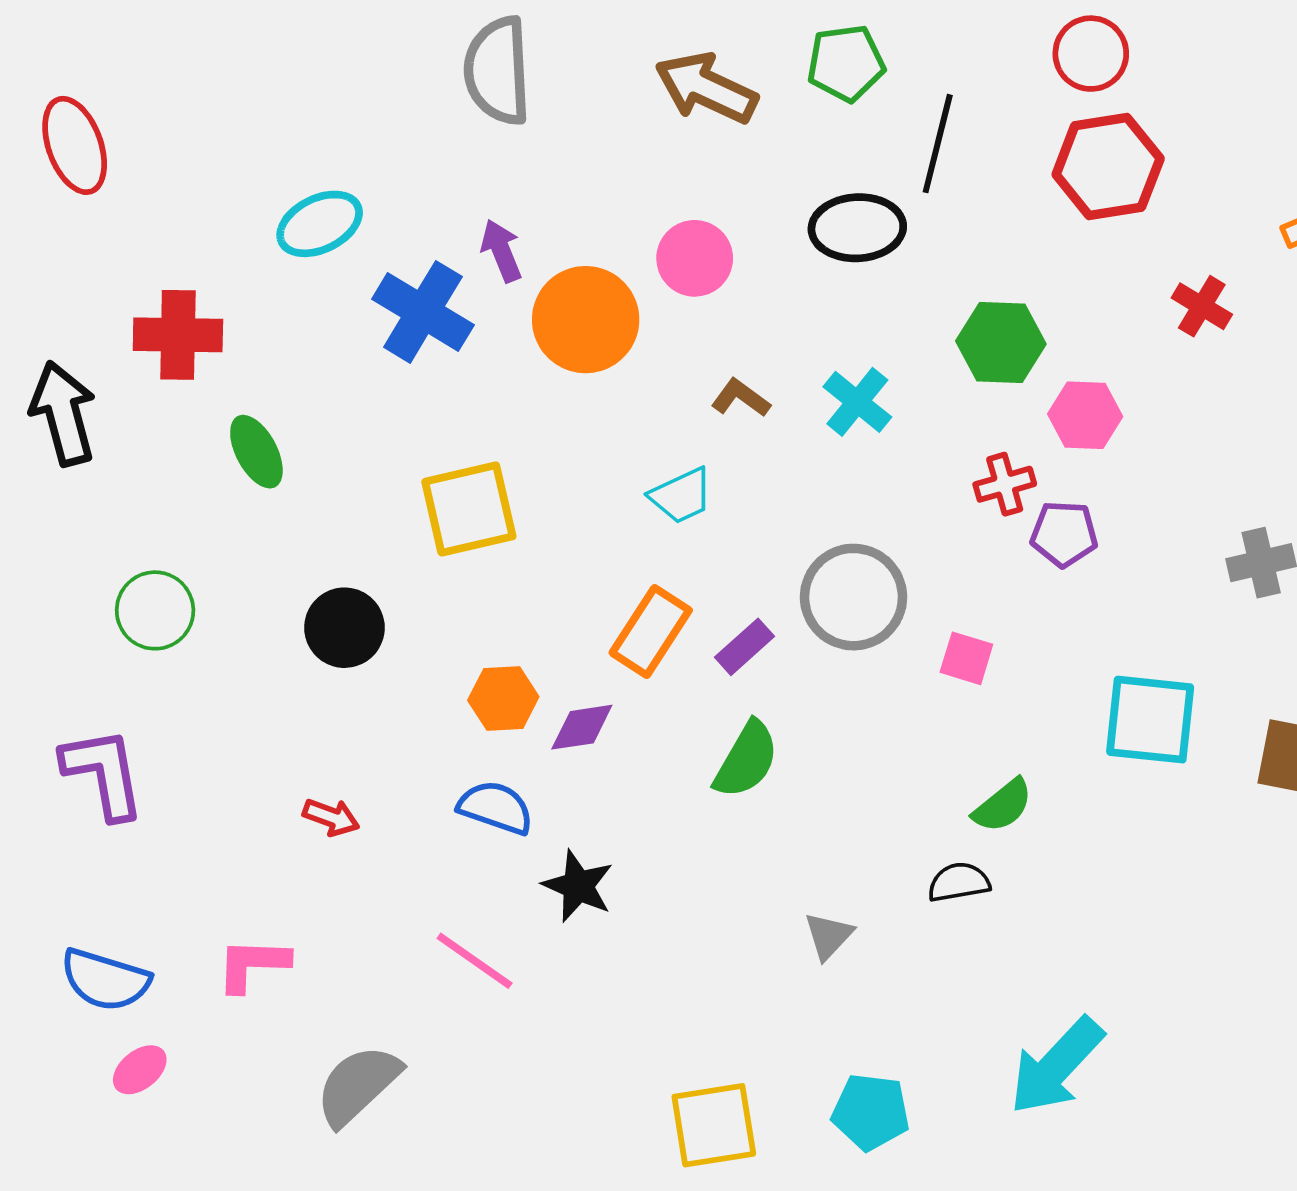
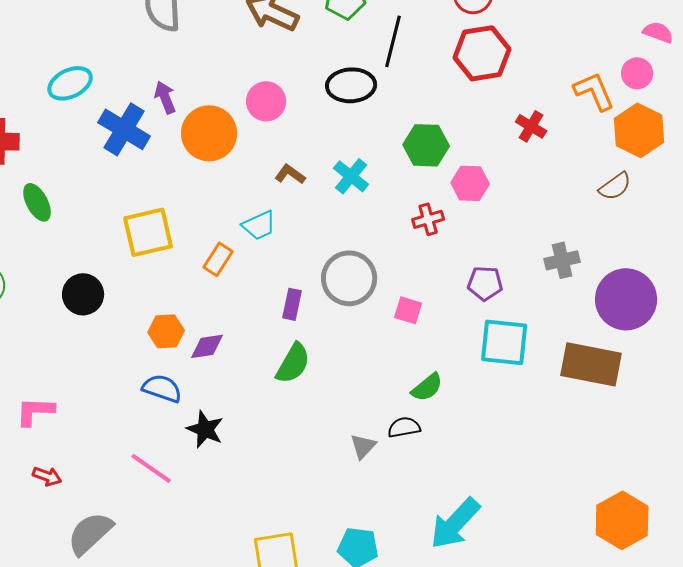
purple pentagon: (1064, 534) -> (485, 283), moved
orange rectangle: (651, 632) -> (218, 259), moved, size x0.7
purple rectangle: (744, 647) -> (292, 304), turned -36
red arrow: (331, 817) -> (47, 476), moved
gray triangle: (829, 936) -> (363, 446), moved
pink L-shape: (253, 964) -> (35, 411), moved

